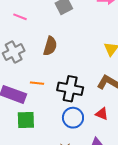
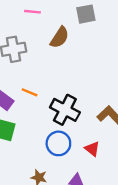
pink line: (20, 17) -> (33, 12), turned -32
brown semicircle: (50, 46) -> (60, 37), moved

